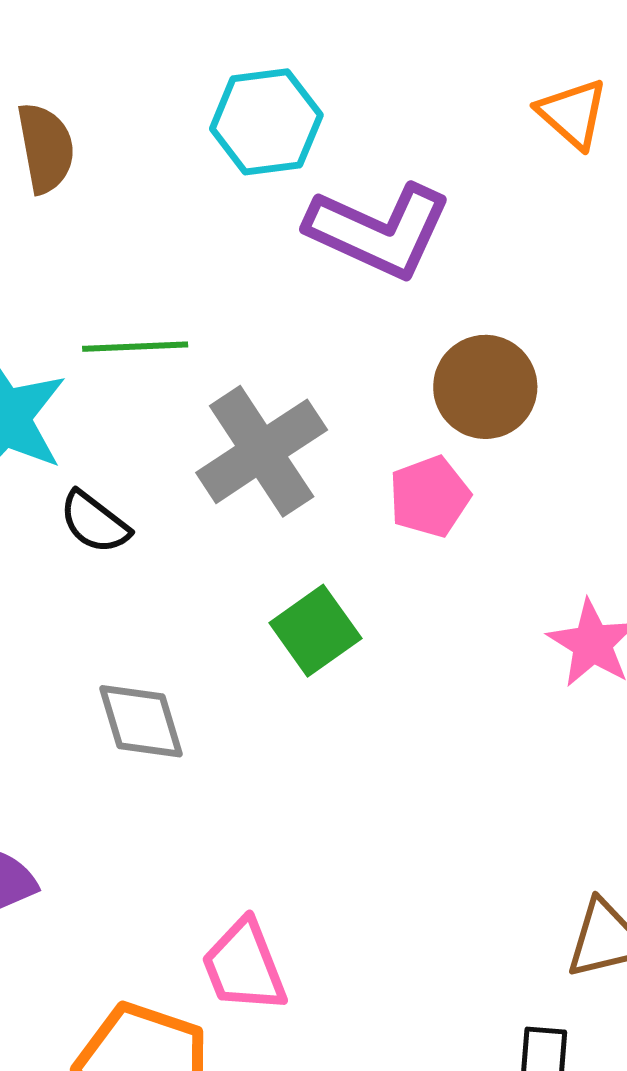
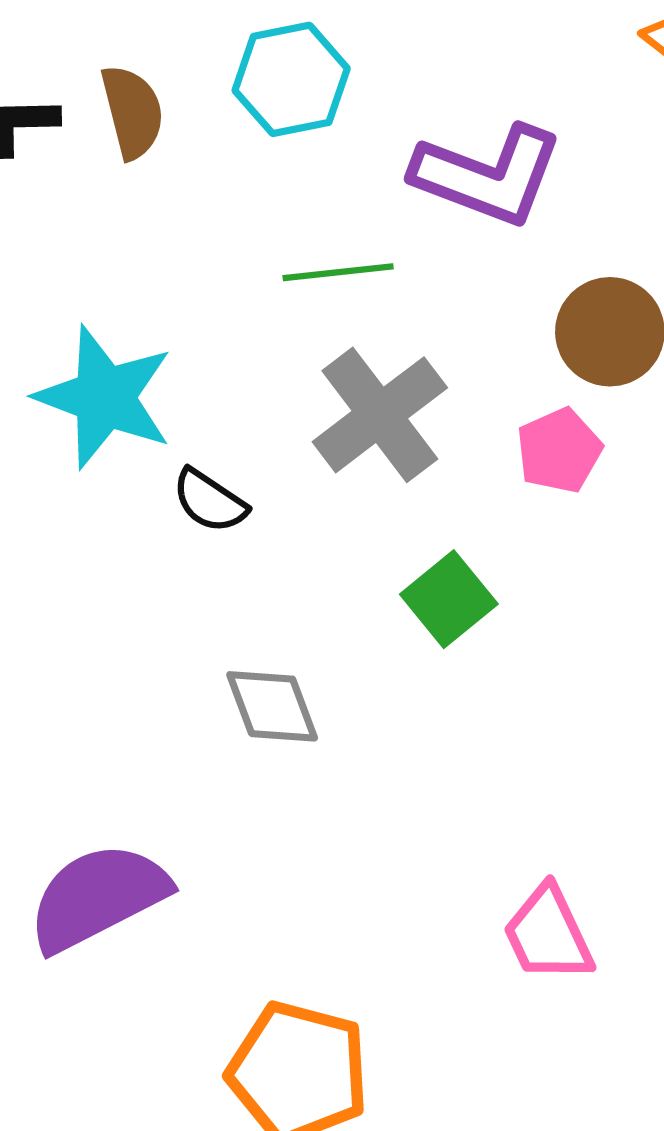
cyan hexagon: (266, 122) -> (291, 79), moved
green line: (135, 347) -> (338, 272), moved
pink trapezoid: (244, 966) -> (548, 934), moved

